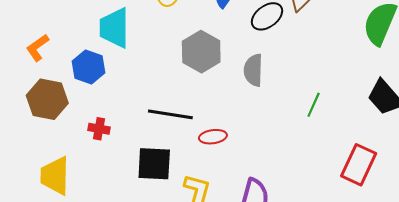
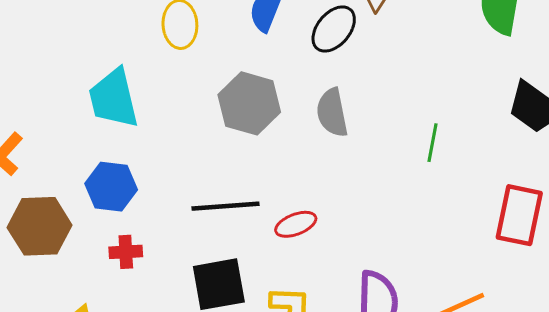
blue hexagon: (88, 67) -> (111, 187), moved

